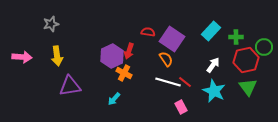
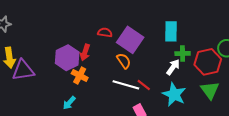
cyan rectangle: (211, 31) -> (171, 31), turned -42
green cross: (236, 37) -> (183, 53), moved
purple triangle: (70, 86) -> (23, 70), moved

